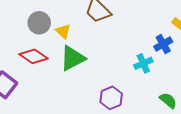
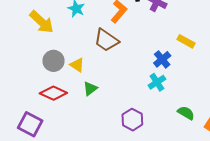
blue cross: (163, 44) -> (162, 59), moved
green triangle: (73, 58) -> (90, 89), size x0.6

